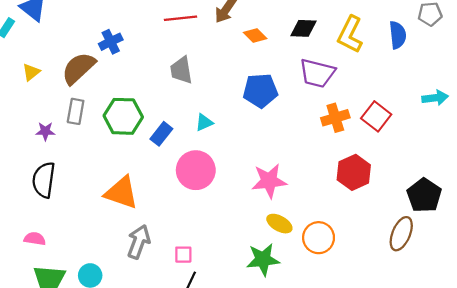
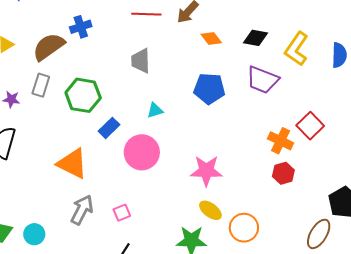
orange cross: (335, 118) -> (281, 141), moved, turned 35
blue rectangle: (161, 134) -> (109, 128), moved
red hexagon: (354, 172) -> (283, 173), size x0.7
pink square: (183, 255) -> (122, 213), moved, turned -30

